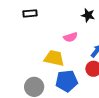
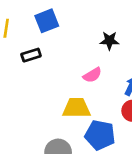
blue pentagon: (67, 81) -> (100, 135), turned 30

